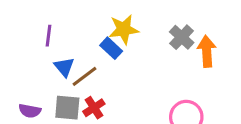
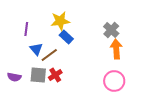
yellow star: (124, 29) -> (60, 21), moved
orange arrow: (207, 51) -> (116, 49), moved

